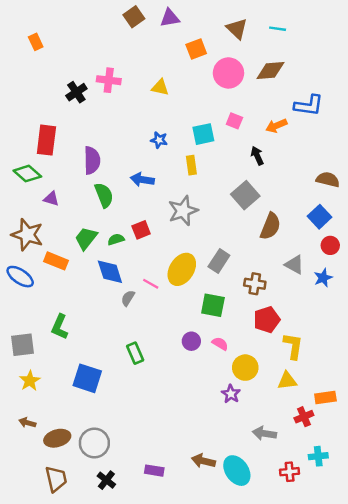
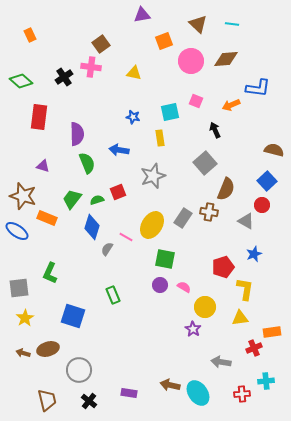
brown square: (134, 17) -> (101, 44), moved
green diamond: (27, 174) -> (21, 81), moved
red circle: (330, 245) -> (262, 205), moved
blue diamond: (110, 272) -> (92, 227), turned 35
blue star: (323, 278) -> (254, 254), moved
brown cross: (255, 284) -> (209, 212), moved
green square: (213, 305) -> (165, 259), moved
brown ellipse: (57, 438) -> (48, 349), moved

